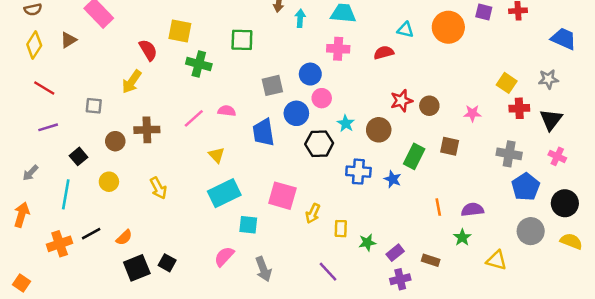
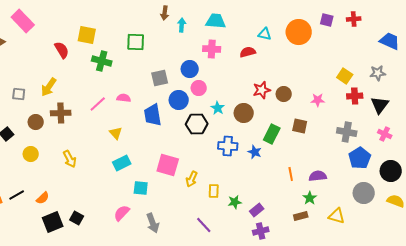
yellow arrow: (132, 82) -> (49, 87), moved
cyan rectangle: (224, 193) -> (122, 163), size x0.7
brown rectangle: (431, 260) -> (301, 216), moved, turned -32

